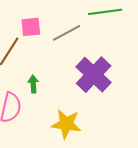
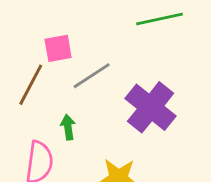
gray line: (67, 33) -> (92, 76), moved

